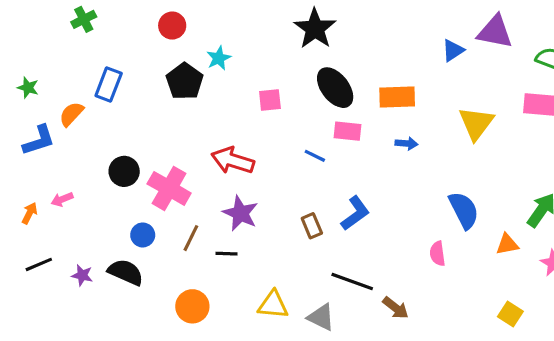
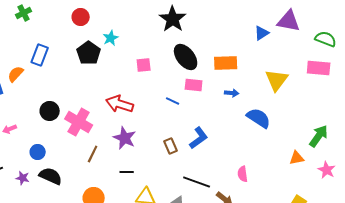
blue semicircle: (464, 210) -> (259, 118), moved, turned -30
blue circle: (143, 235) -> (38, 152), moved
black line: (226, 254) -> (127, 172), moved
pink semicircle: (437, 254) -> (243, 174), moved

